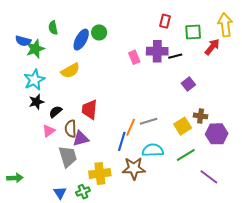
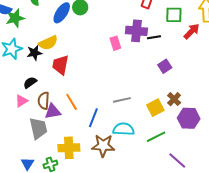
pink rectangle: (134, 57) -> (115, 43), moved
black star: (36, 102) -> (34, 53), moved
red trapezoid: (90, 110) -> (60, 65), moved
brown cross: (201, 116) -> (174, 99), turned 32
orange line: (131, 127) -> (72, 102), moved, turned -60

